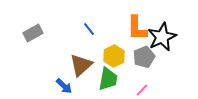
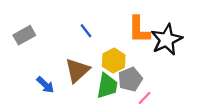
gray pentagon: (144, 57) -> (130, 79), moved
blue arrow: (64, 86) -> (45, 85), moved

